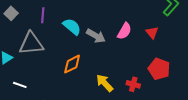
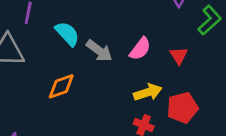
red pentagon: (159, 69) -> (182, 108), turned 30
yellow arrow: (105, 83) -> (148, 92), moved, turned 108

